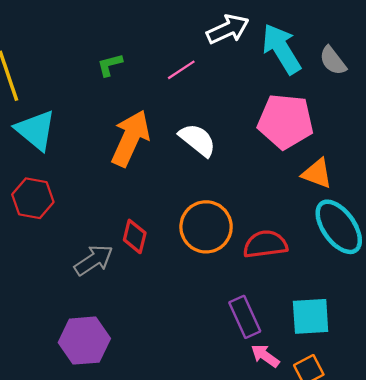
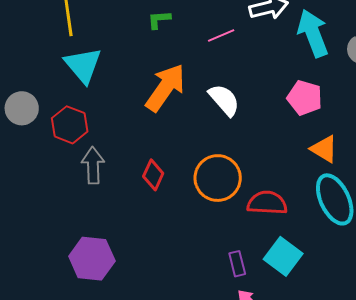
pink pentagon: (285, 121) -> (305, 98), size x0.7
gray arrow: (94, 260) -> (93, 165), moved, turned -69
cyan square: (311, 316) -> (283, 256), moved, turned 30
purple rectangle: (245, 317) -> (237, 264), size x0.7

